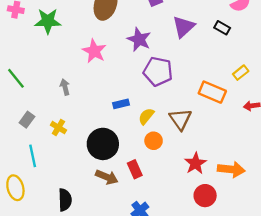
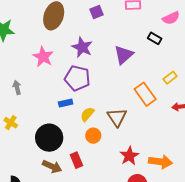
purple triangle: (184, 27) -> (124, 55), moved
purple pentagon: (158, 71) -> (77, 78), moved
orange rectangle: (212, 92) -> (145, 94), turned 30

